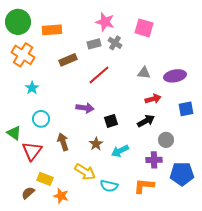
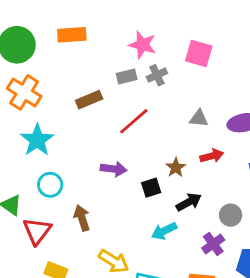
orange rectangle: (52, 30) -> (72, 35), moved
gray cross: (115, 43) -> (157, 75), turned 32
cyan star: (32, 88) -> (37, 140), size x1.6
black arrow: (146, 121) -> (189, 202), moved
brown star: (96, 144) -> (176, 167), moved
purple cross: (154, 160) -> (213, 244), turned -35

